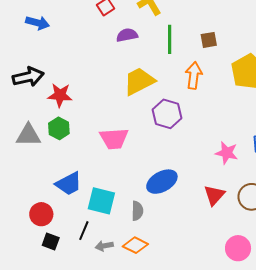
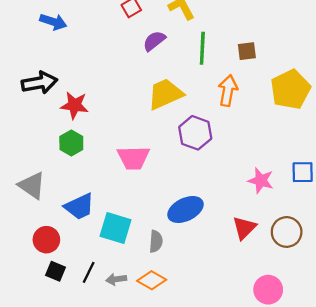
purple semicircle: (127, 35) -> (154, 41), turned -30
gray triangle: (28, 135) -> (32, 185), moved, turned 32
black line: (84, 231) -> (89, 272), moved

